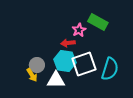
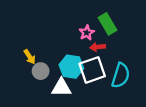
green rectangle: (98, 22) -> (107, 24), turned 30
red arrow: (68, 43) -> (98, 47), moved
yellow arrow: (32, 75) -> (30, 57), moved

